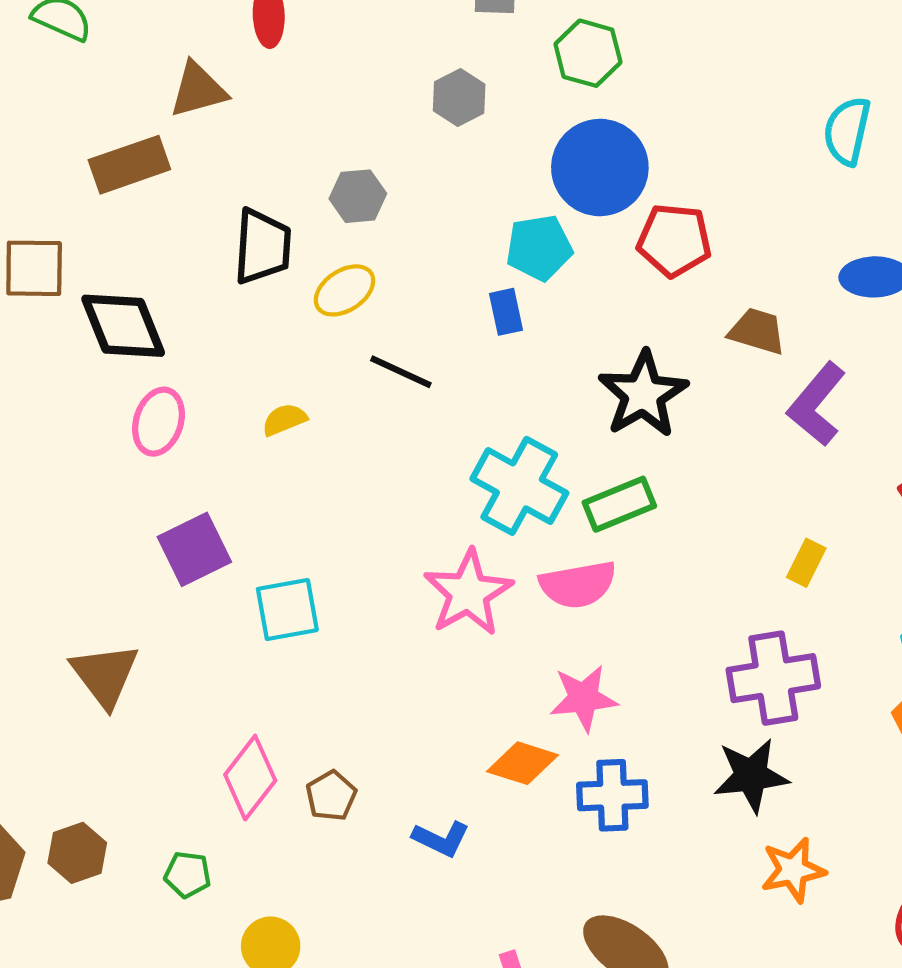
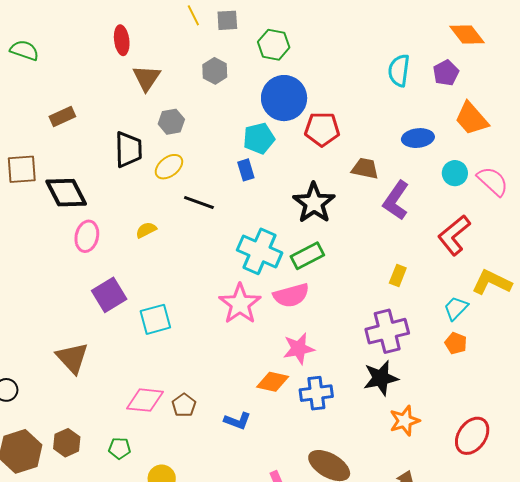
brown triangle: (198, 90) -> (147, 78), moved, turned -36
brown rectangle: (129, 165) -> (62, 116), size x0.7
pink diamond: (250, 778) -> (145, 400), turned 63

